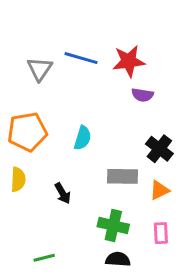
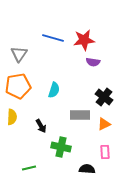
gray triangle: (40, 69) -> (19, 54), moved
green cross: (113, 225) -> (61, 147), moved
black semicircle: (118, 259) -> (87, 169), moved

